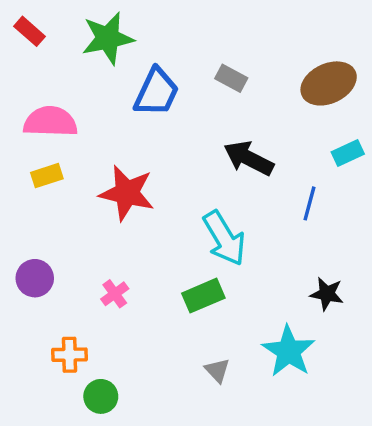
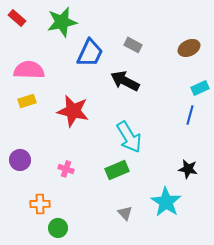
brown ellipse: (329, 83) -> (189, 48), size x0.7
black arrow: (249, 158) -> (125, 81), moved
blue line: (309, 203) -> (190, 115), moved
pink cross: (115, 294) -> (66, 169), turned -35

